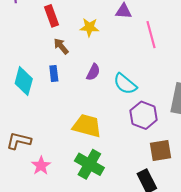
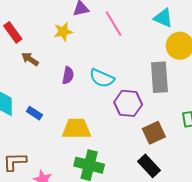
yellow star: (89, 27) -> (63, 32), moved
blue rectangle: (54, 73) -> (34, 113), moved, turned -35

